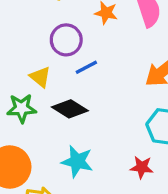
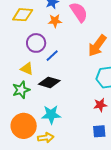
cyan star: (77, 161) -> (51, 115), moved

